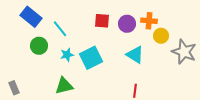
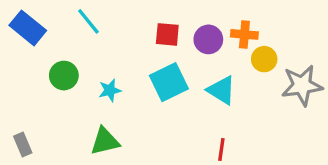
blue rectangle: (31, 17) -> (28, 28), moved
cyan line: (60, 29) -> (88, 21), moved
gray star: (184, 52) -> (302, 85), turned -30
cyan square: (91, 58) -> (169, 82), moved

